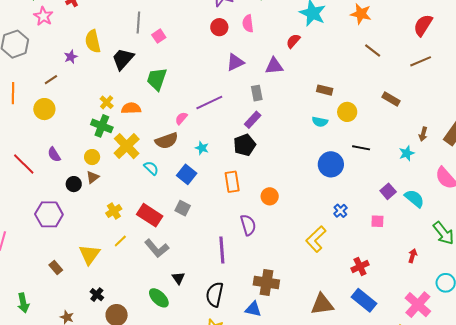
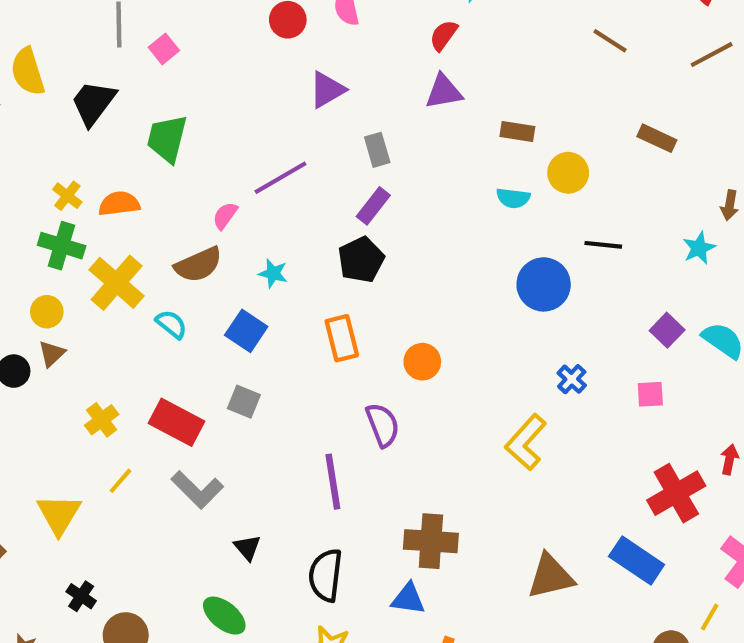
purple triangle: (274, 66) -> (444, 92), moved
red cross: (360, 267) -> (676, 493), moved, size x1.5
green ellipse: (159, 298) -> (224, 616), moved

